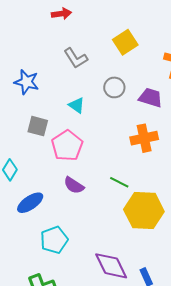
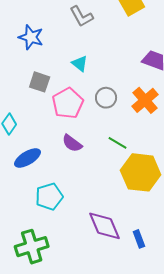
gray circle: (114, 87) -> (106, 98), moved
orange cross: (144, 138) -> (145, 100), turned -32

